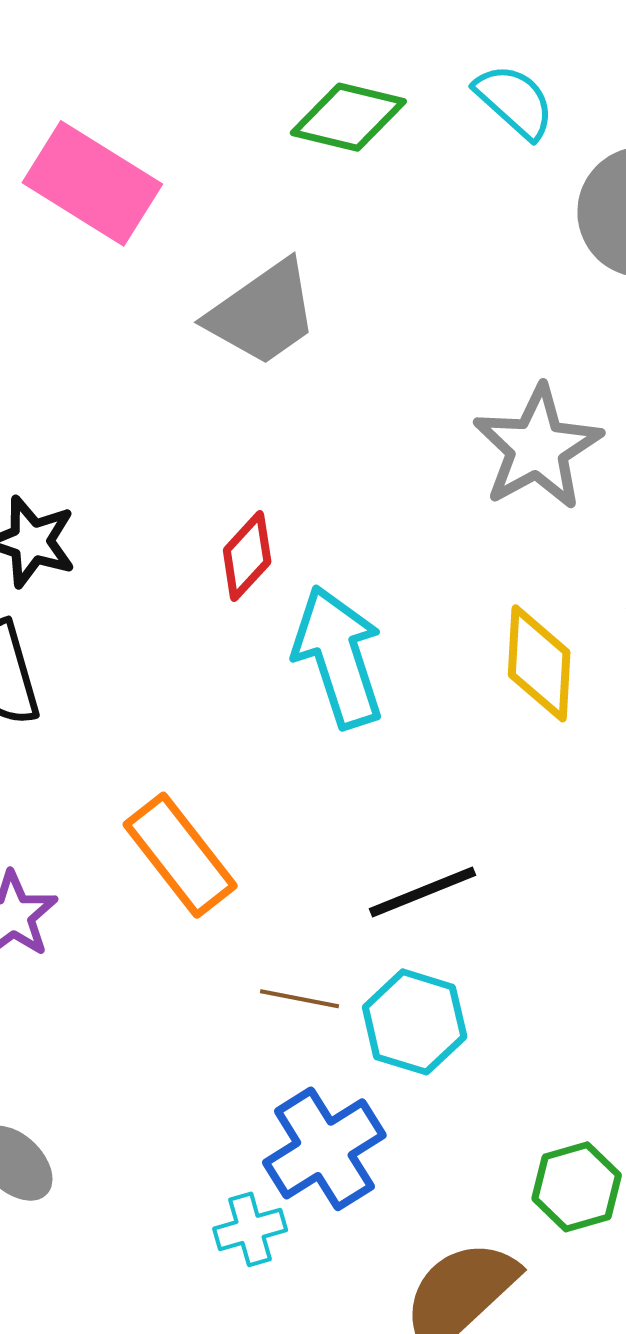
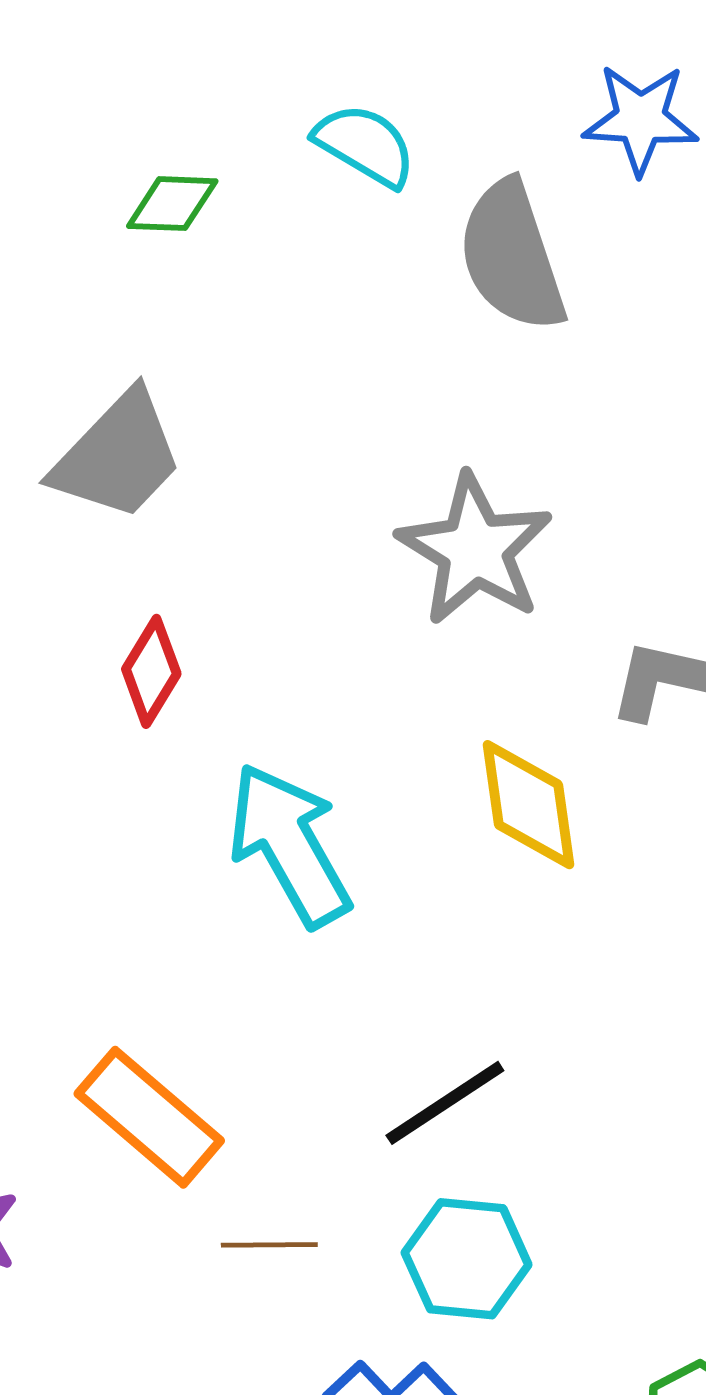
green diamond: (348, 117) -> (172, 204), size x0.7
red diamond: (247, 556) -> (151, 671), moved
brown line: (300, 999) -> (269, 1245), moved

